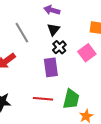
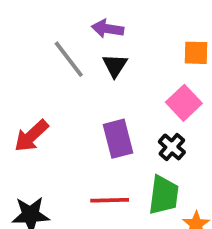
gray line: (22, 33) -> (69, 59), moved
black cross: (59, 47) -> (172, 147), moved

